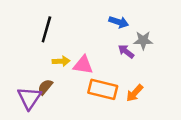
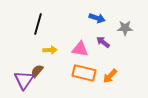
gray star: (143, 40) -> (125, 28), moved
pink triangle: (83, 65) -> (80, 49), moved

